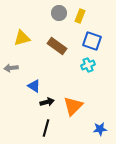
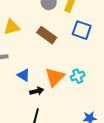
cyan cross: (88, 65) -> (78, 76), moved
orange triangle: (73, 106) -> (55, 77), moved

